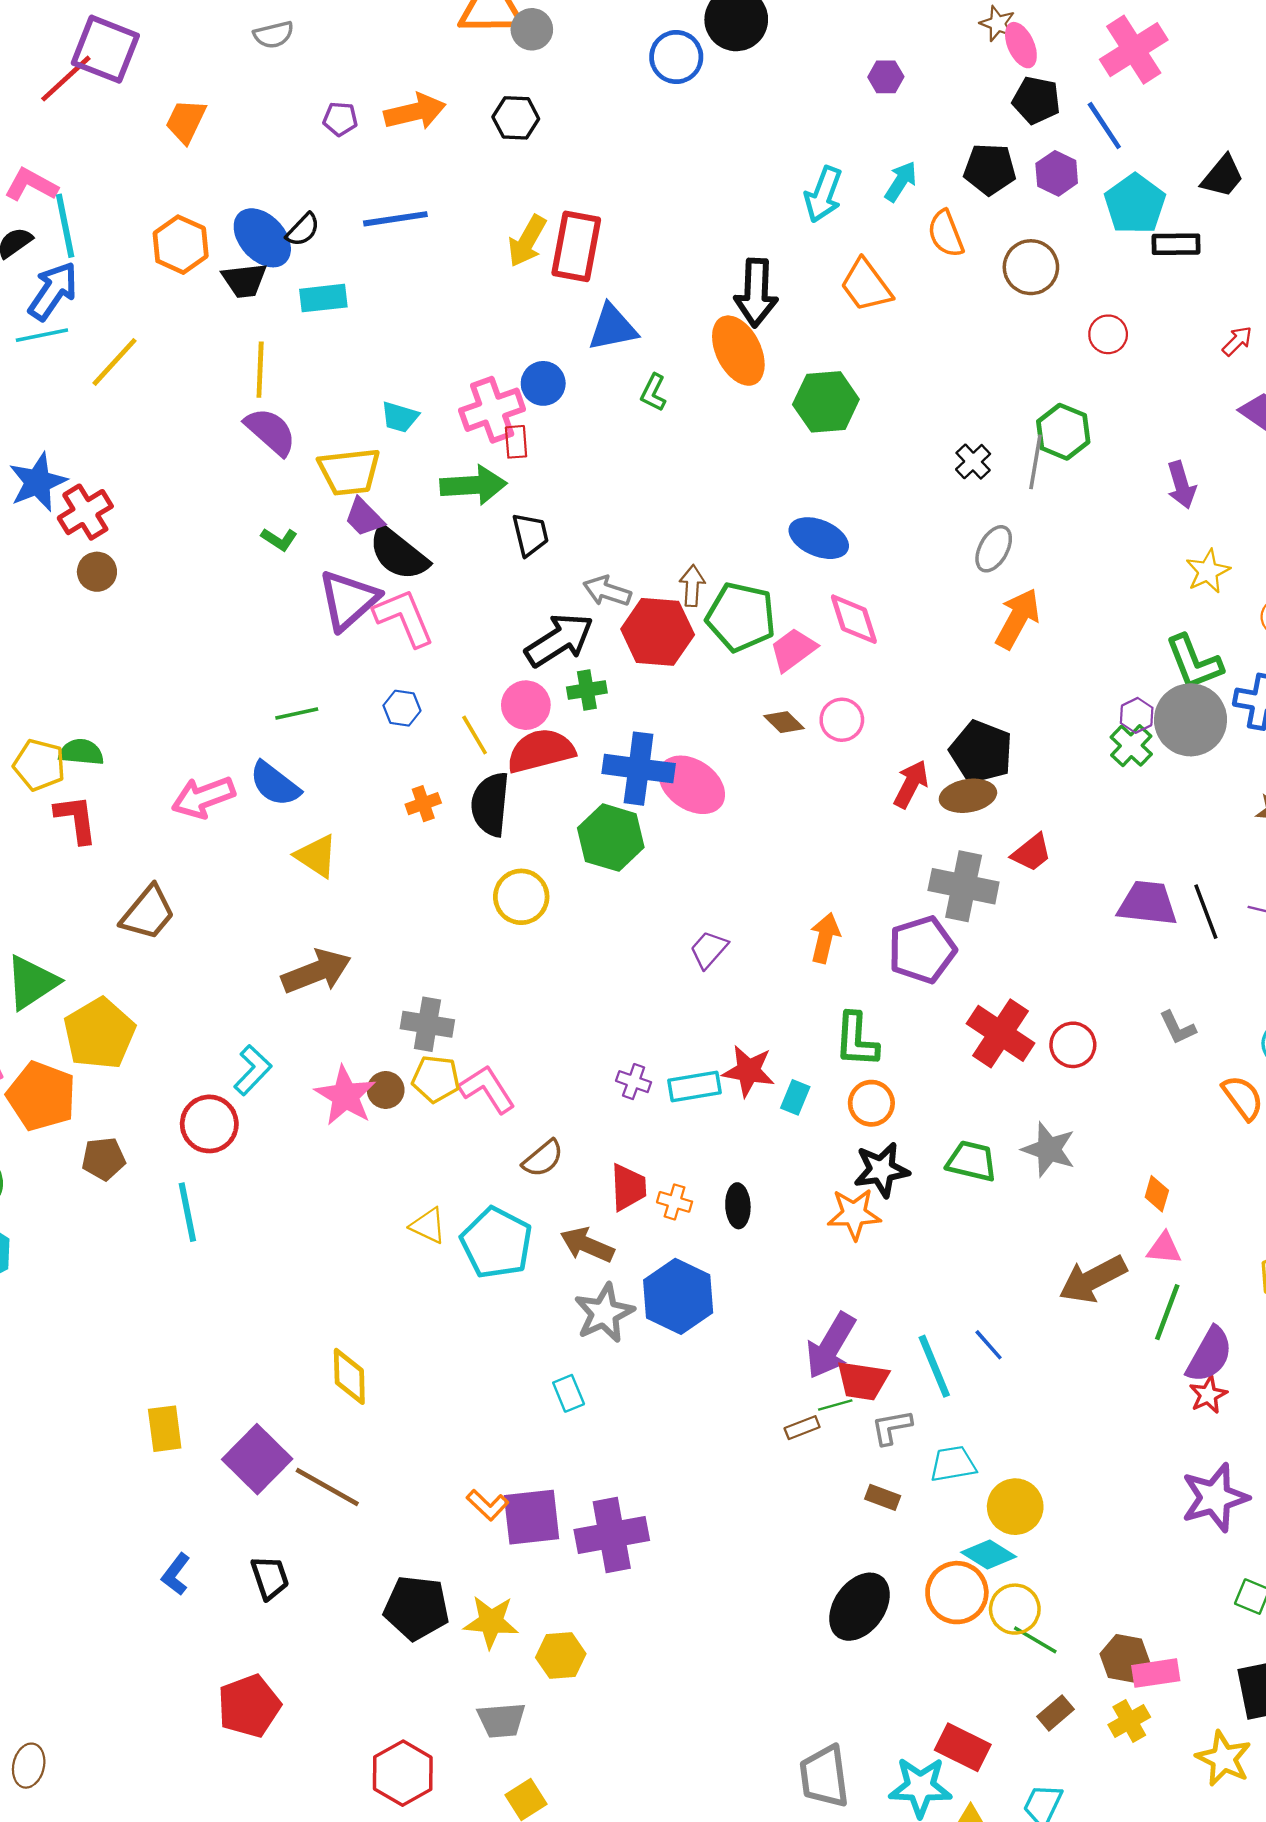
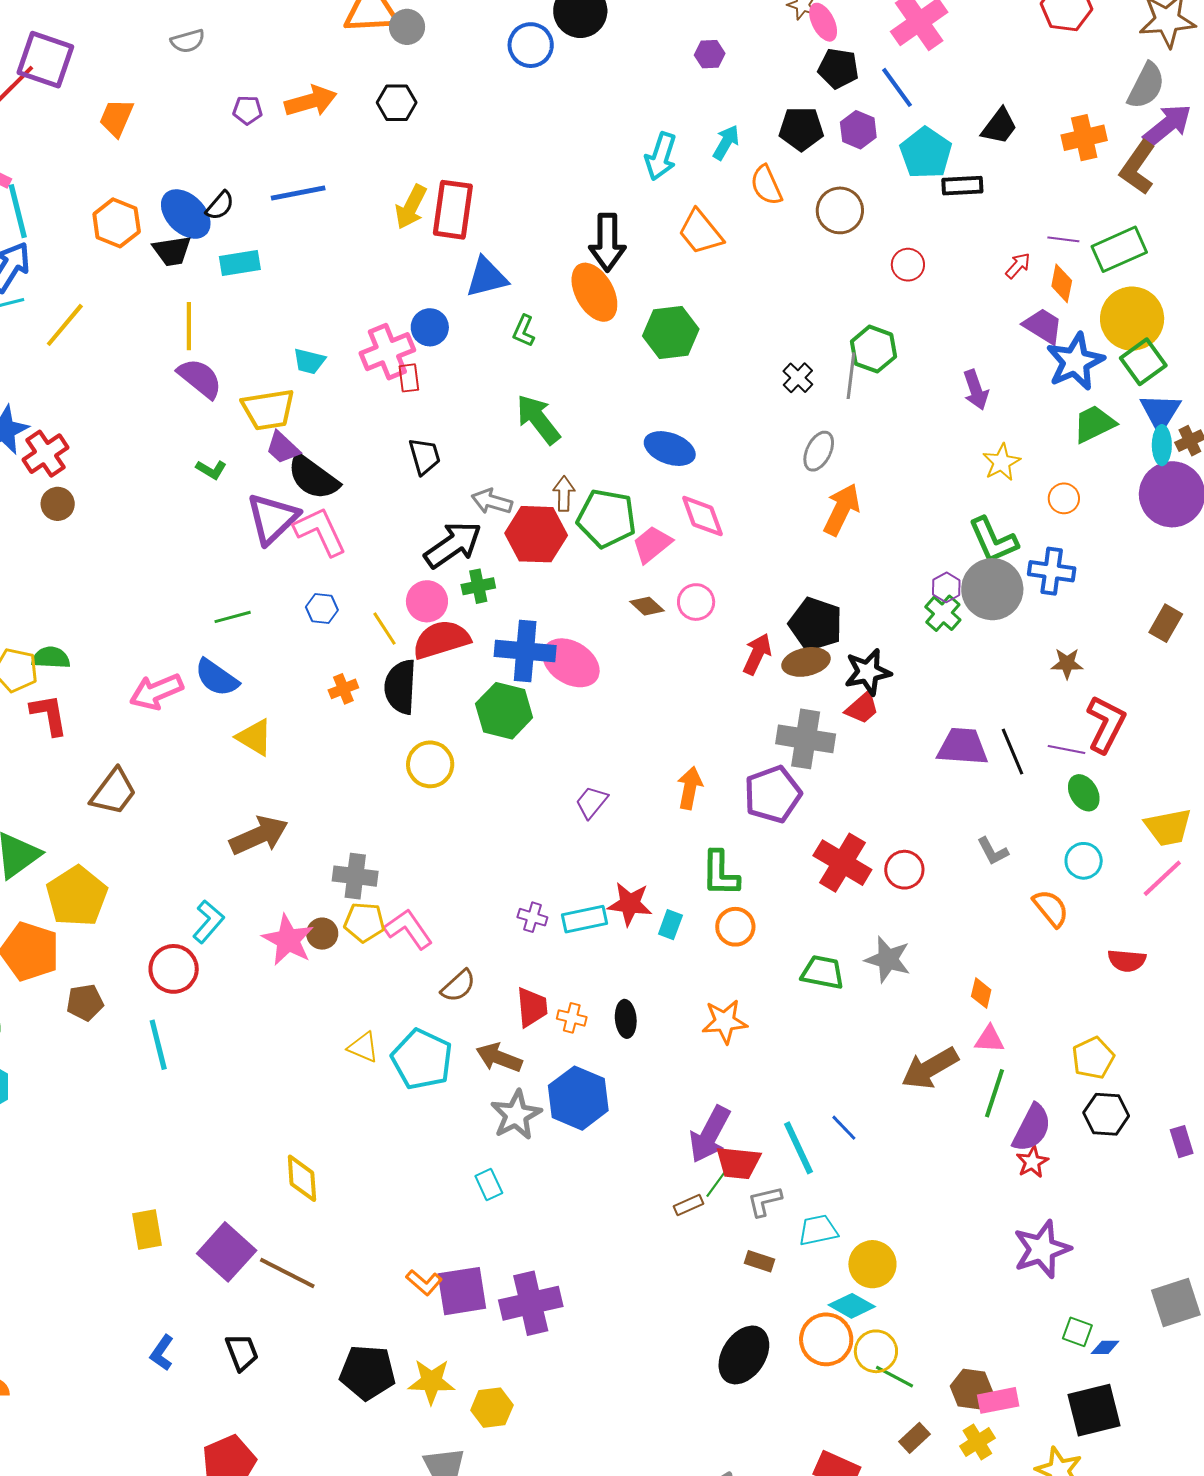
green arrow: (473, 485) -> (538, 419), moved, turned -122
black star: (881, 1170) -> (868, 672), moved
green line: (835, 1405) -> (716, 1184), turned -36

